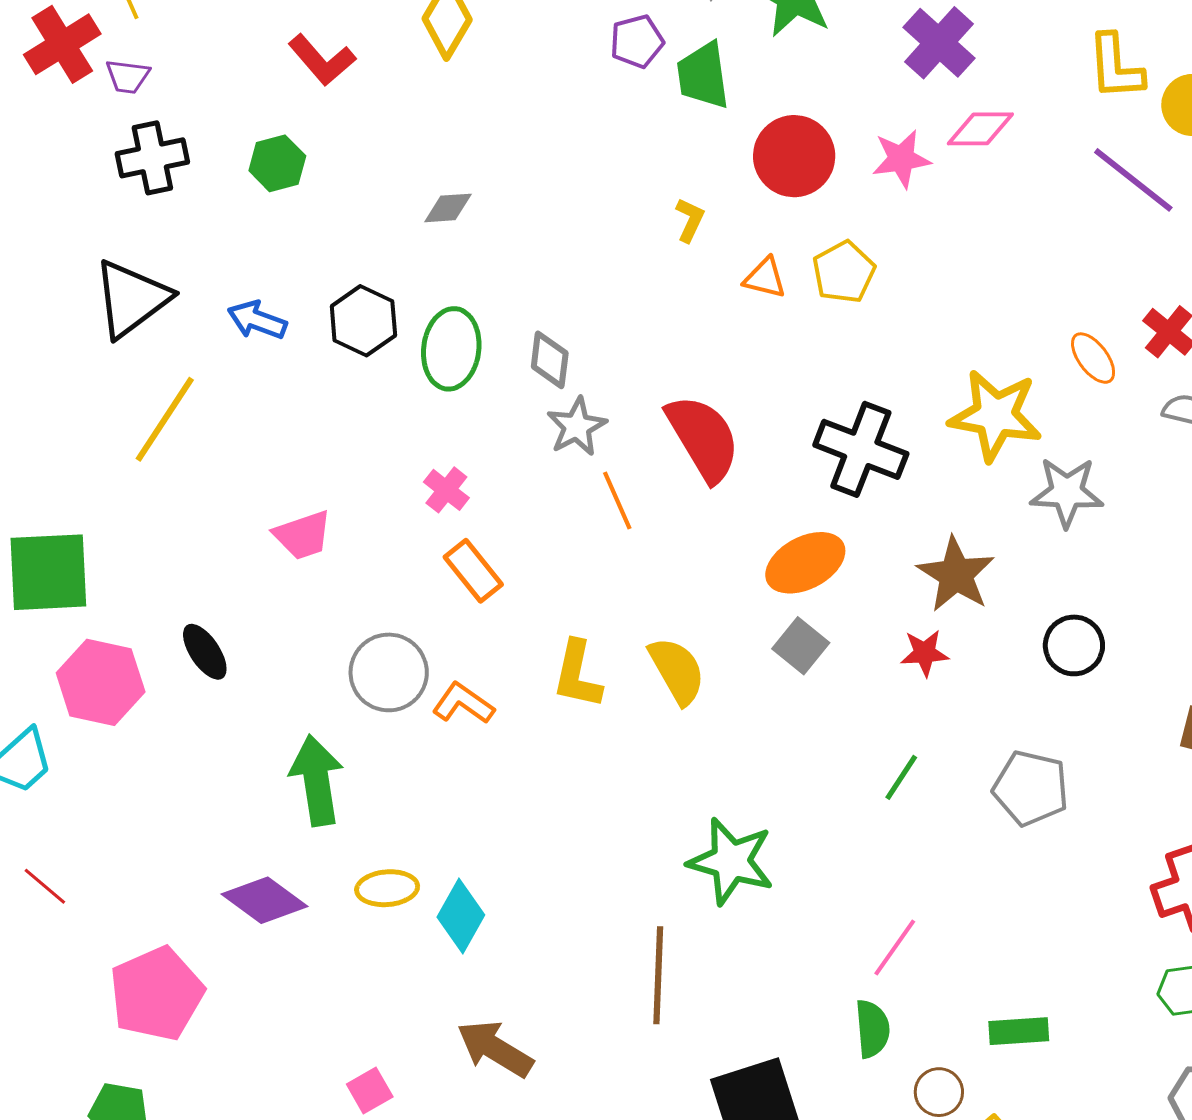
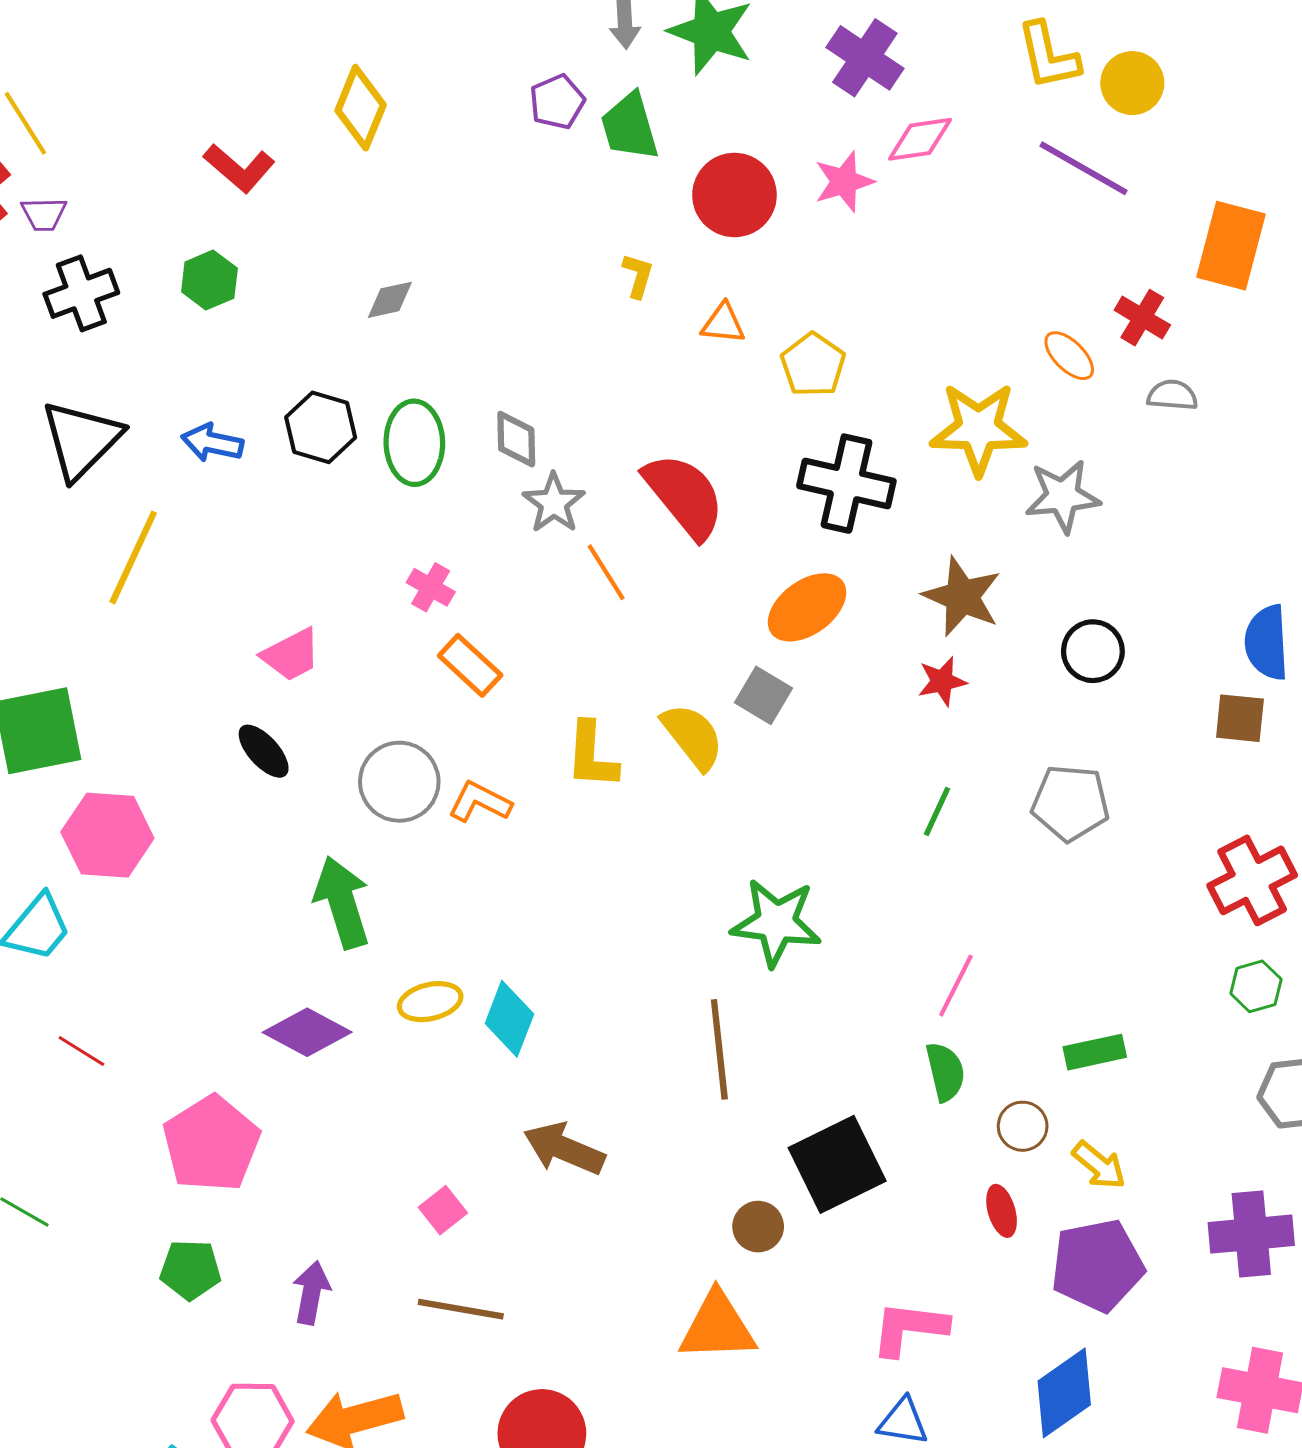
yellow pentagon: (844, 272) -> (813, 365), moved
gray square: (801, 646) -> (763, 695), moved
black ellipse: (205, 652) -> (264, 751), moved

